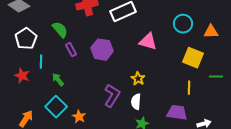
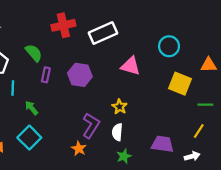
orange triangle: (211, 32) -> (209, 65), moved
purple rectangle: (71, 50) -> (46, 75), turned 40
yellow line: (189, 88) -> (199, 131), moved, turned 32
orange star: (79, 117) -> (79, 149), moved

